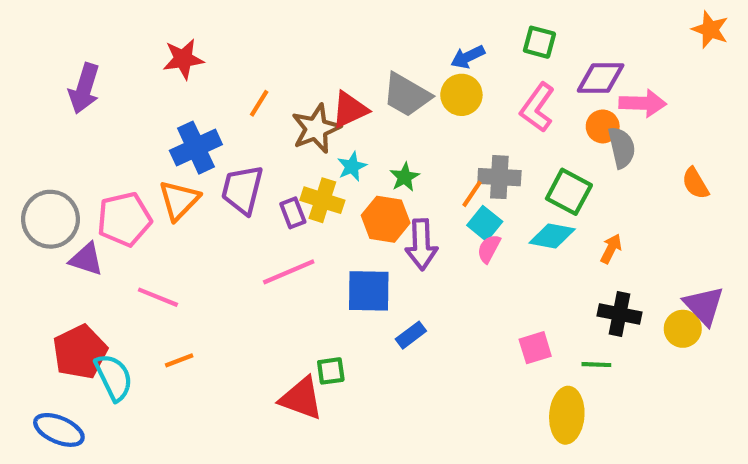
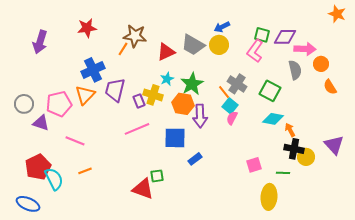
green square: (539, 42) -> (262, 35), moved
orange circle: (603, 126) -> (321, 64), moved
brown star: (316, 129) -> (135, 36), moved, turned 30
green star: (405, 177) -> (192, 84), size x1.6
gray cross: (499, 177) -> (237, 84), turned 30
orange line: (472, 194) -> (224, 92), turned -72
gray circle: (50, 219) -> (24, 104), size x0.7
cyan diamond: (552, 236) -> (273, 119), moved
orange arrow: (611, 249) -> (290, 130), moved, turned -56
yellow circle: (683, 329) -> (306, 157), moved

